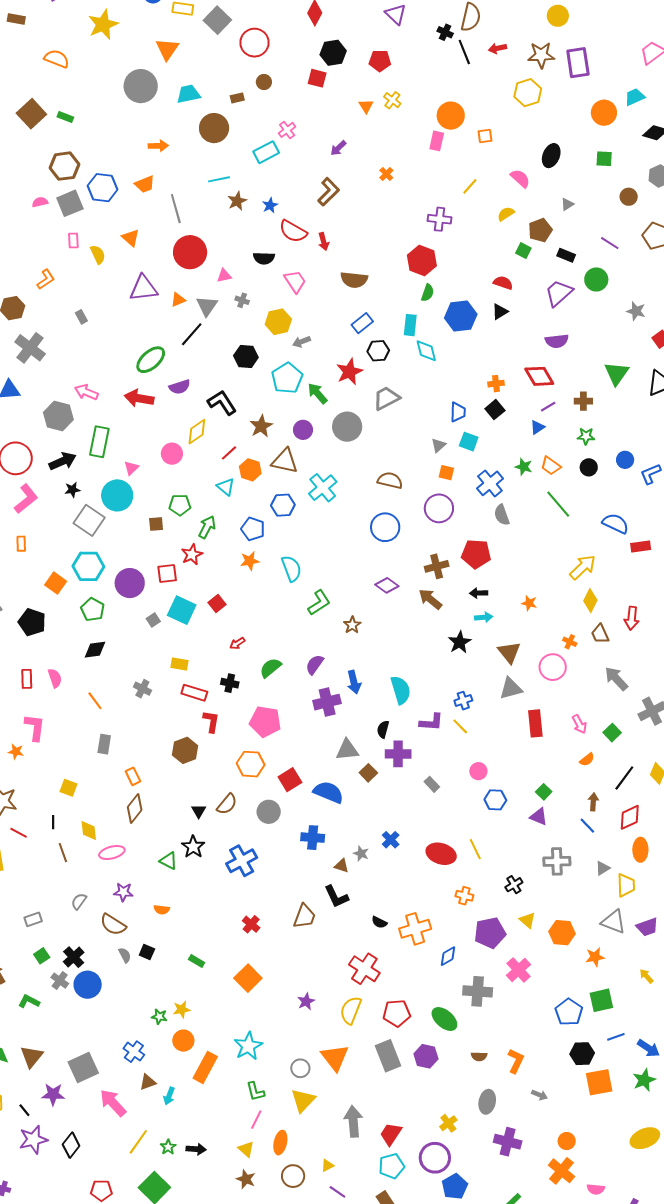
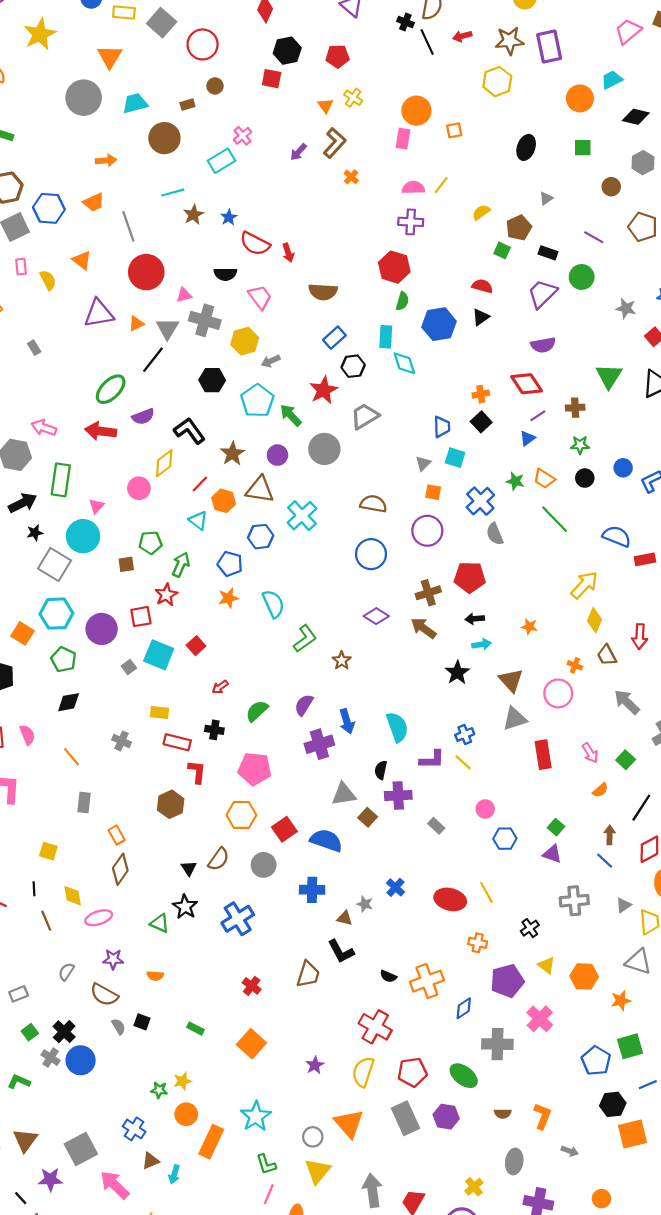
pink semicircle: (520, 178) -> (413, 188), moved, turned -40
brown L-shape: (329, 192) -> (335, 143), moved
gray cross: (242, 300) -> (205, 320), size x2.0

